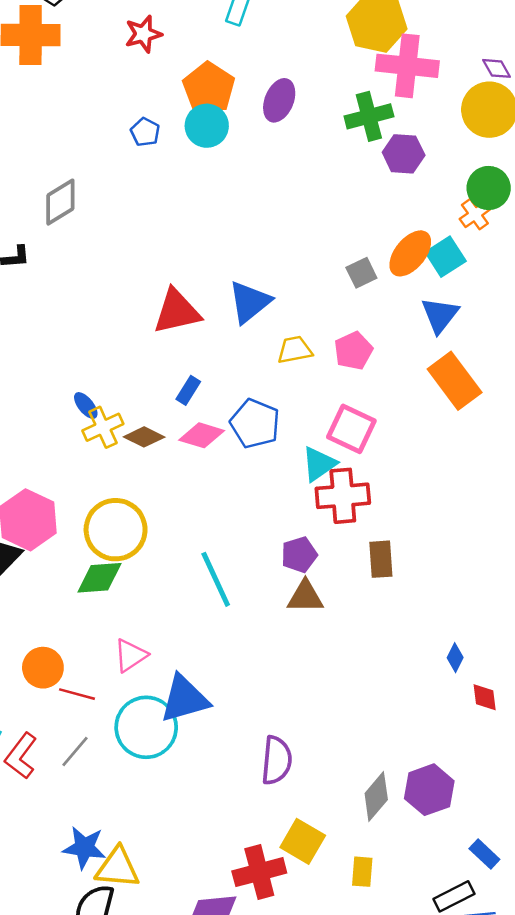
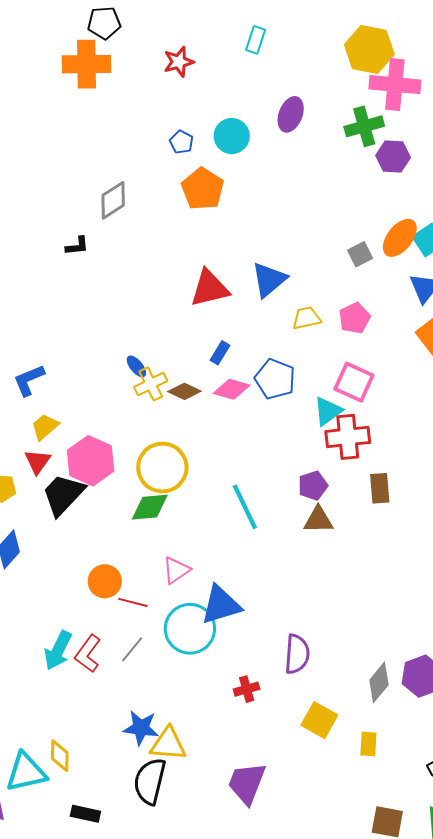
orange pentagon: (209, 88) -> (203, 189), moved
red cross: (259, 872) -> (247, 689), moved, size x0.6

